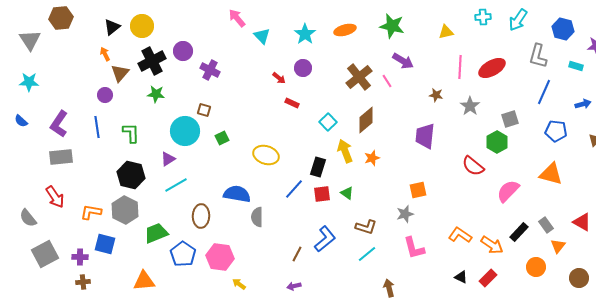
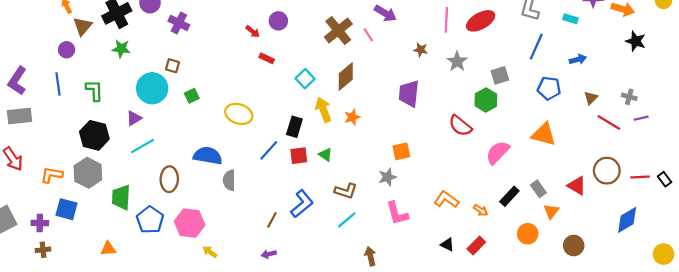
green trapezoid: (156, 233) -> (121, 197), turned -65
orange arrow: (492, 245) -> (481, 210), size x0.6
orange triangle: (144, 281) -> (108, 249), size x0.7

